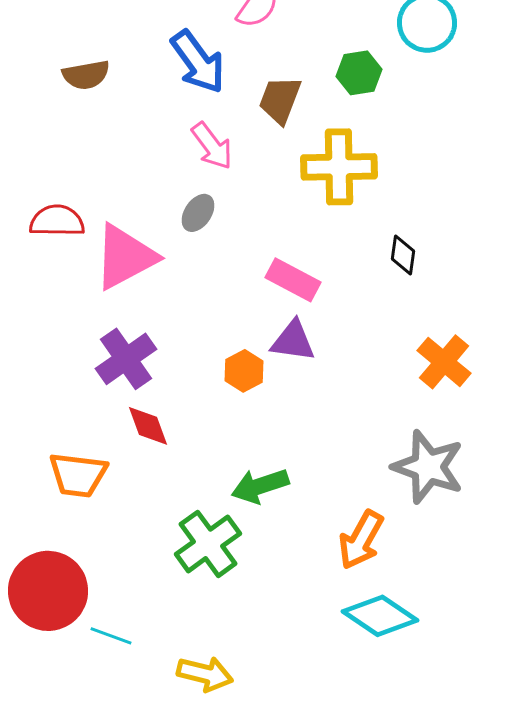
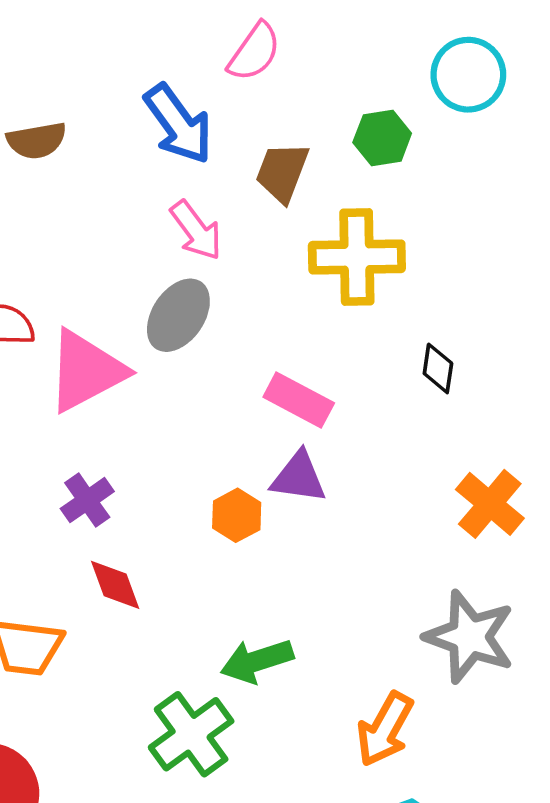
gray ellipse: (198, 213) -> (178, 315), size x1.5
purple cross: (126, 359) -> (87, 500), size x0.7

